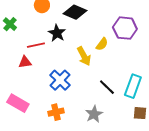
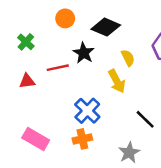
yellow semicircle: (102, 44) -> (128, 58), moved, turned -64
red triangle: (25, 62) -> (27, 81), moved
orange cross: (56, 112) -> (82, 139), moved

